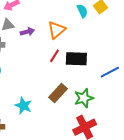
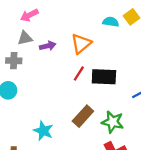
cyan semicircle: (82, 11) -> (111, 22), turned -56
green star: (84, 98) -> (113, 122), turned 30

